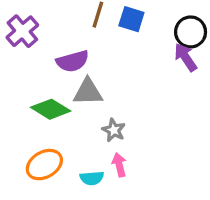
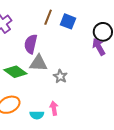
purple semicircle: (73, 61) -> (31, 44), turned 114
gray star: (114, 130) -> (60, 76), moved

